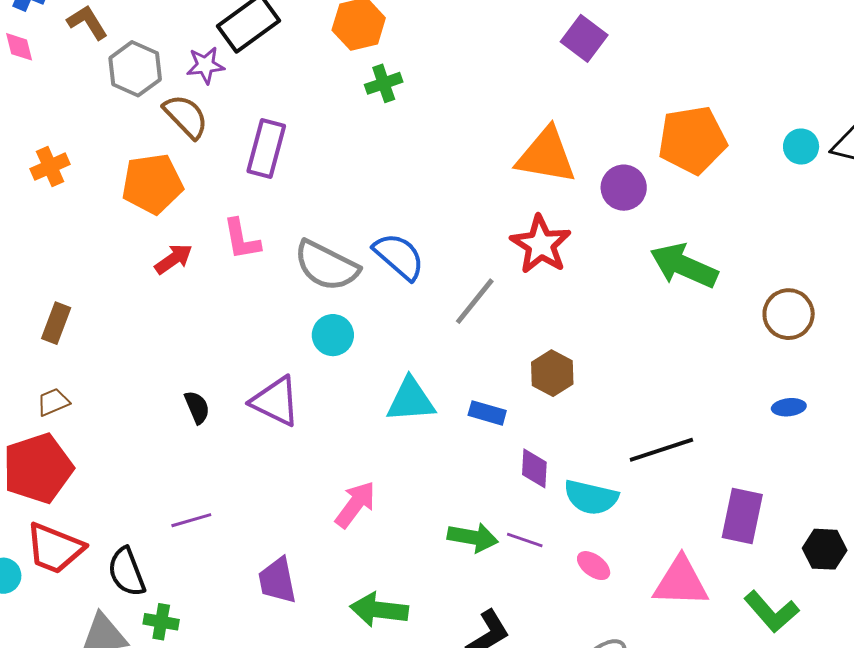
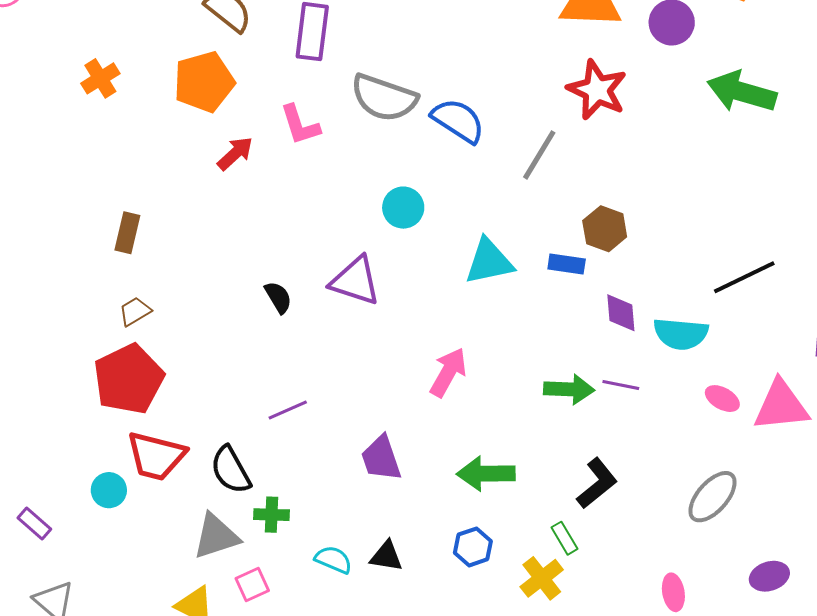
gray semicircle: (326, 266) -> (384, 98), moved
brown hexagon: (552, 373) -> (605, 229), moved
pink ellipse: (594, 566) -> (722, 399), moved

